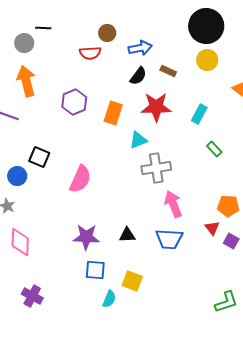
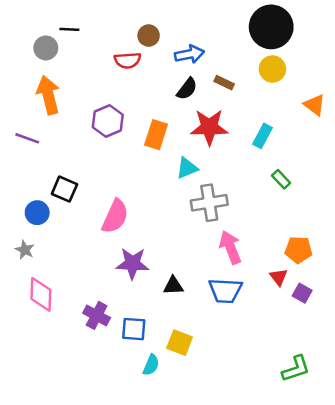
purple star: (86, 237) -> (132, 263), moved
purple cross: (32, 296) -> (97, 315), moved

